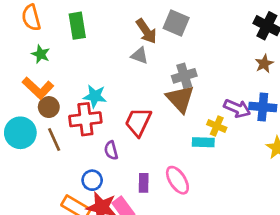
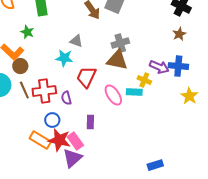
green star: (41, 54) -> (27, 32), moved
gray triangle: (140, 56) -> (76, 41), moved
cyan star: (95, 96) -> (64, 58), moved
brown triangle: (180, 99) -> (117, 60), turned -35
red cross: (85, 119) -> (44, 91), moved
pink ellipse: (177, 180) -> (113, 95), moved

